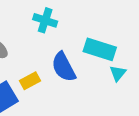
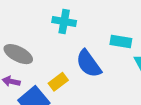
cyan rectangle: (100, 49) -> (121, 42), size x0.7

